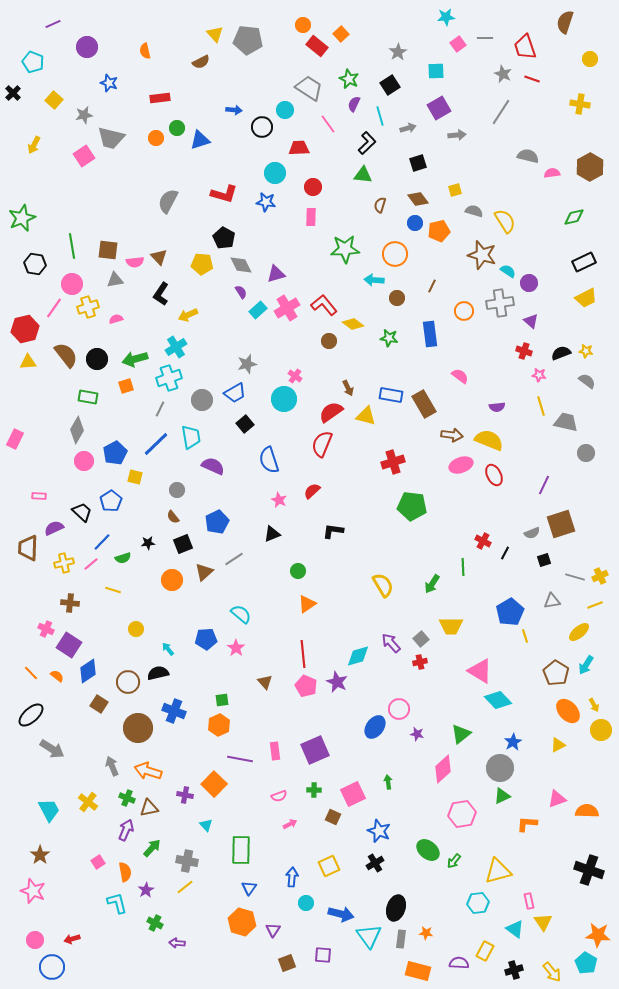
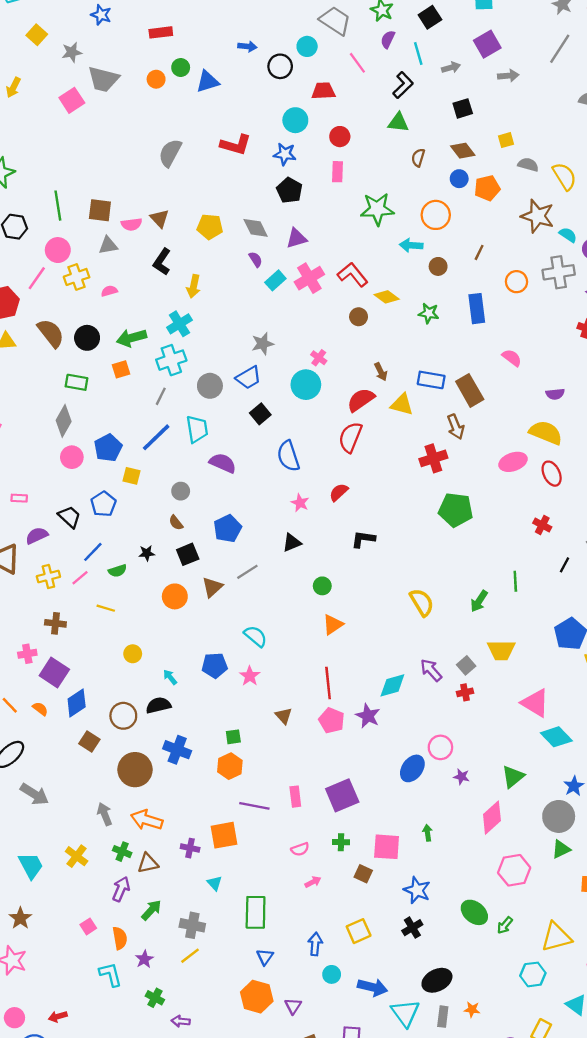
black pentagon: (224, 238) -> (289, 190), moved
yellow arrow: (188, 315) -> (194, 286), turned -54
brown arrow: (452, 435) -> (456, 427), moved, turned 60
red cross: (483, 541) -> (542, 525), moved
pink cross: (46, 629) -> (27, 654), turned -35
orange square: (214, 784) -> (224, 835), turned 35
pink square: (353, 794) -> (387, 847), turned 30
black ellipse: (396, 908) -> (437, 980), turned 45

